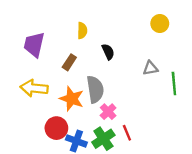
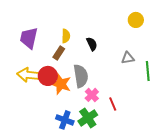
yellow semicircle: (82, 31) -> (66, 36), moved
red circle: (56, 128) -> (48, 76), moved
red line: (127, 133) -> (113, 104), moved

